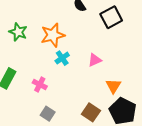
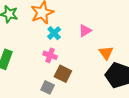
pink cross: (40, 85) -> (50, 55), moved
brown square: (91, 112) -> (63, 74), moved

